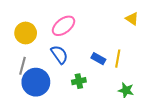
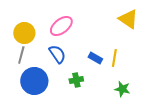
yellow triangle: (132, 19) -> (128, 19), size x1.5
gray line: (23, 66) -> (21, 55), moved

